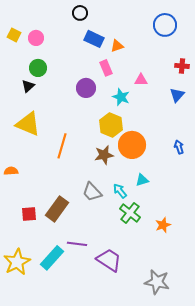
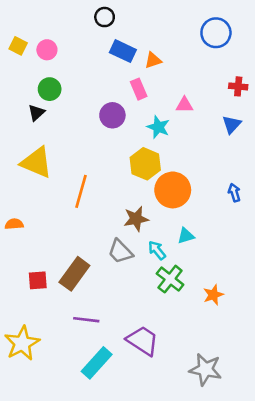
brown star: (104, 155) -> (136, 219), moved
purple line: (77, 244) -> (86, 320), moved
cyan rectangle: (52, 258) -> (97, 363), moved

